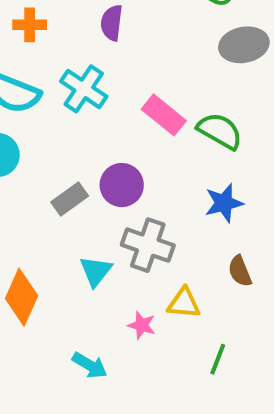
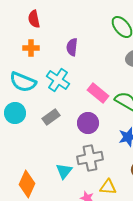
purple circle: (122, 185) -> (88, 123), moved
gray rectangle: (70, 199) -> (51, 117), moved
gray cross: (148, 245) -> (90, 158), turned -30

